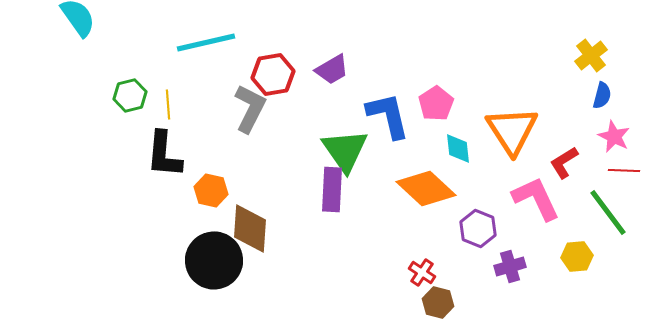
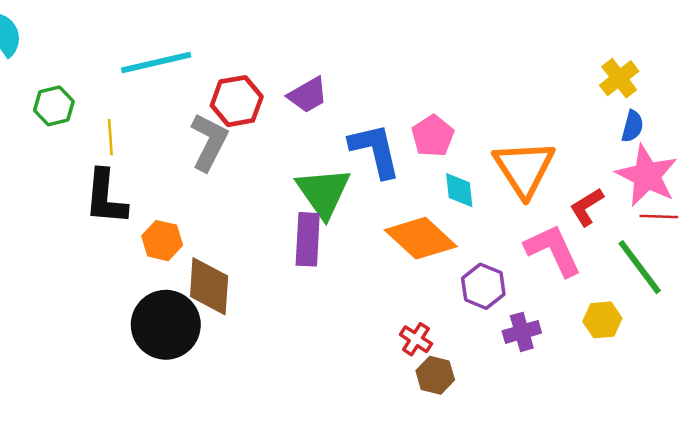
green hexagon: (130, 95) -> (54, 106), moved
pink star: (614, 136) -> (647, 176), size x1.6

